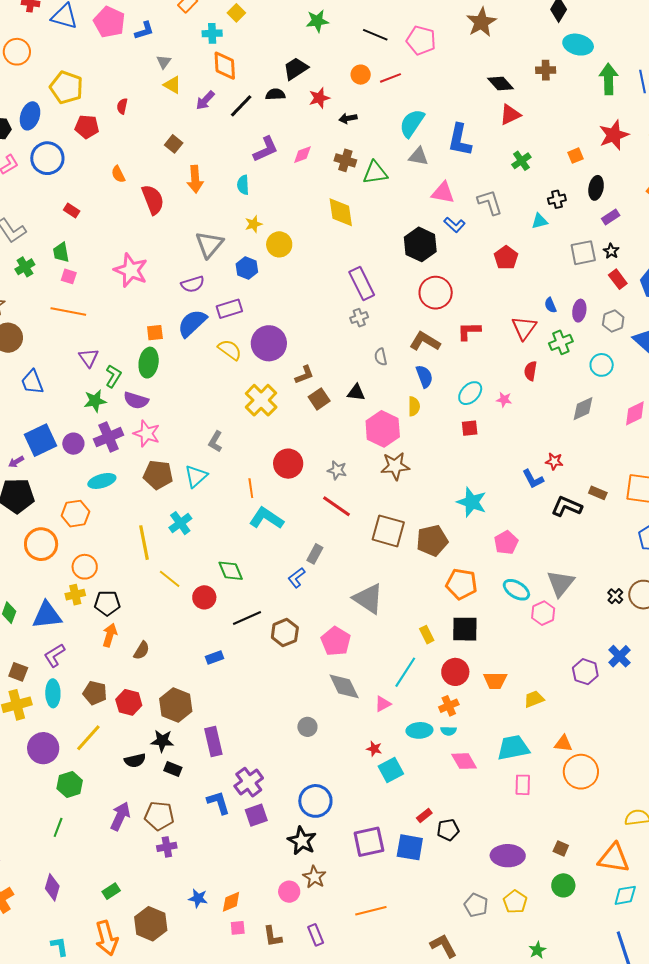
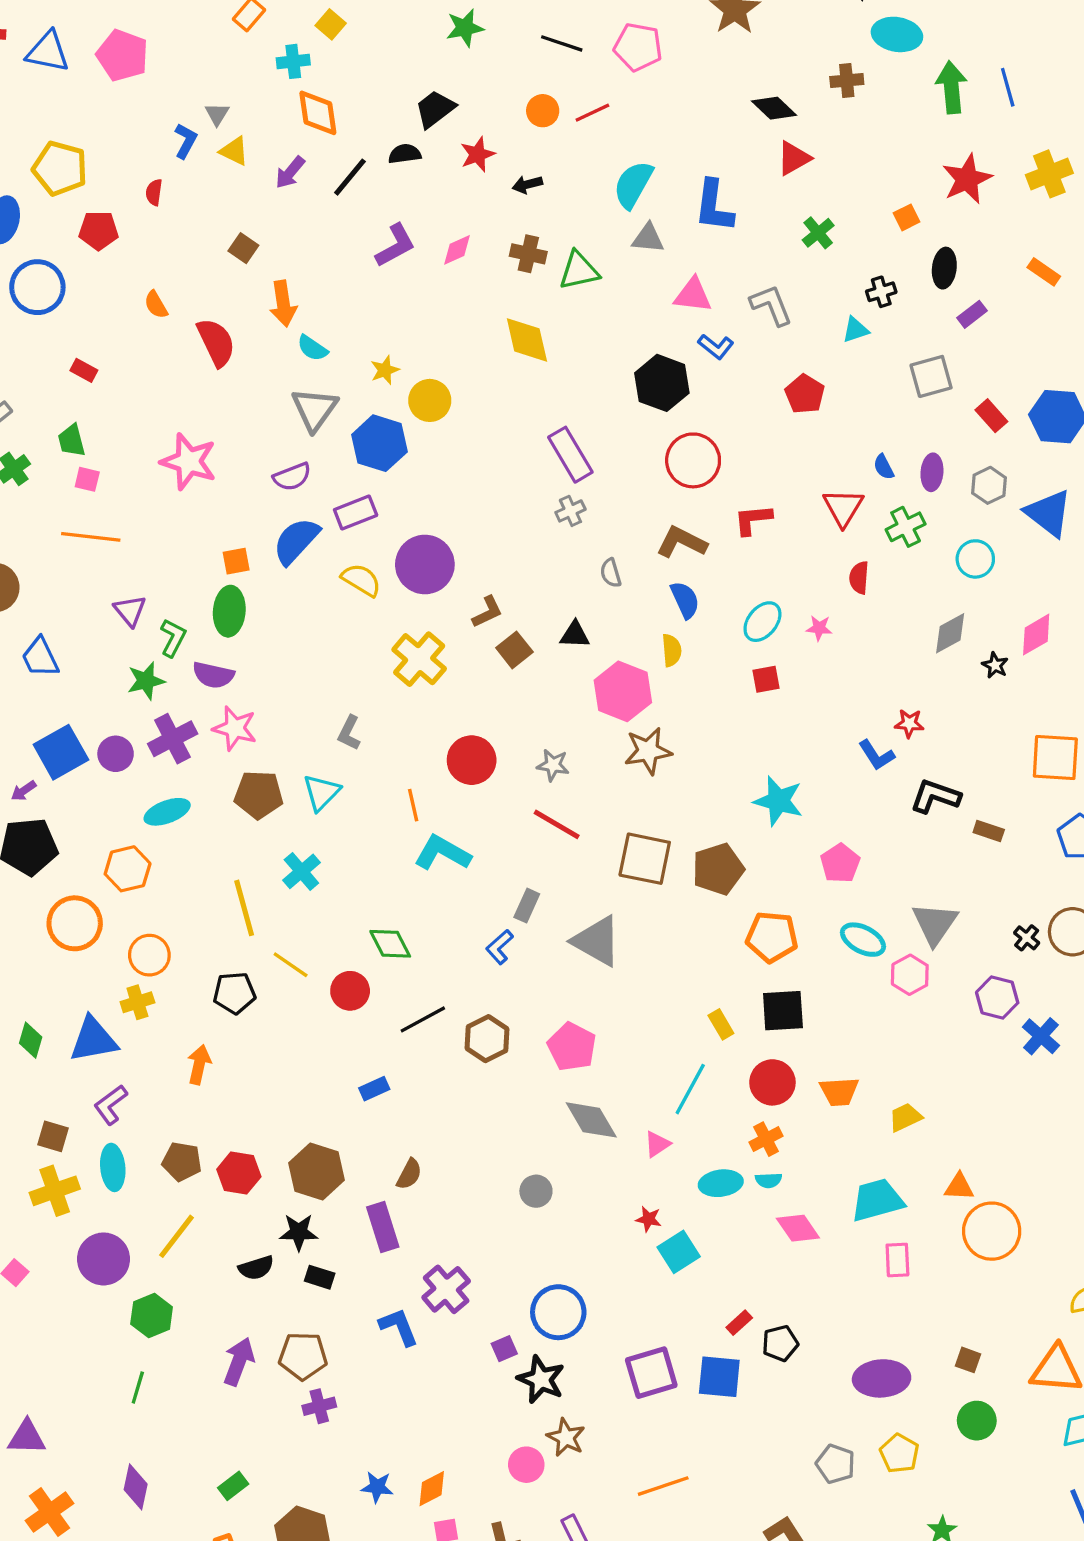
blue L-shape: (144, 31) -> (186, 141), moved, turned -40
cyan semicircle: (243, 185) -> (312, 348), moved, turned -48
black star: (611, 251) -> (995, 665), moved
blue hexagon: (247, 268) -> (379, 443), size x1.5
brown rectangle: (598, 493) -> (989, 831), moved
gray triangle: (368, 599) -> (597, 941), moved
black pentagon: (107, 603) -> (234, 993), moved
brown semicircle: (142, 651) -> (409, 1174), moved
purple hexagon: (585, 672) -> (997, 998), moved
purple square: (256, 815) -> (504, 1349), moved, size x0.7

